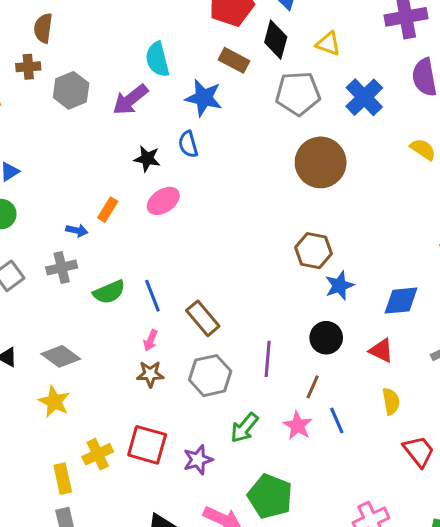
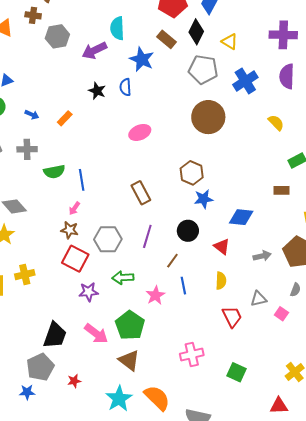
pink ellipse: (163, 201) -> (140, 132), moved
blue arrow: (77, 230) -> (32, 115), moved
brown rectangle: (203, 318) -> (141, 193), moved
pink star: (298, 426) -> (155, 295), moved
green arrow: (244, 428) -> (123, 278), turned 35
red square: (147, 445) -> (75, 259), moved

